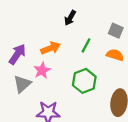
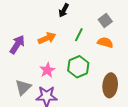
gray square: (116, 31) -> (105, 20), turned 32
pink star: (42, 70) -> (47, 70), moved
gray triangle: (22, 84) -> (23, 87), moved

